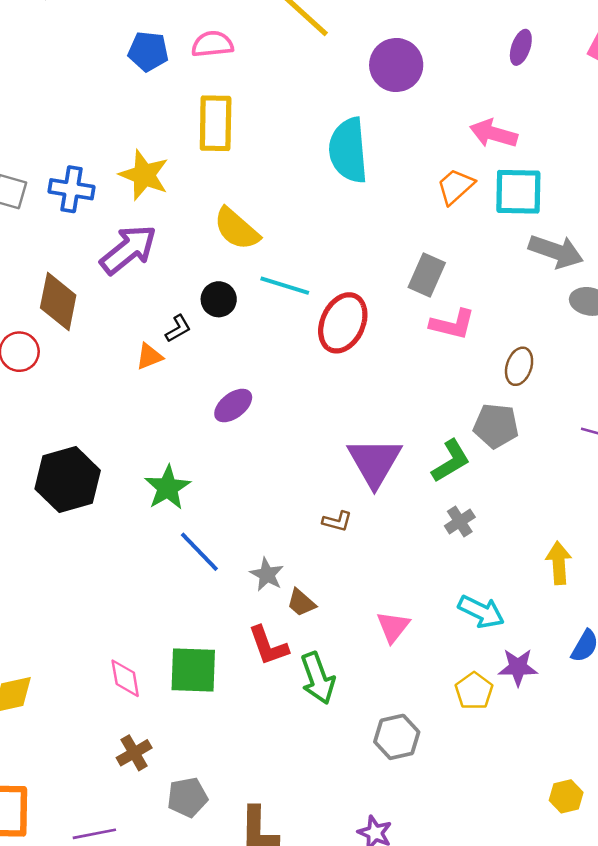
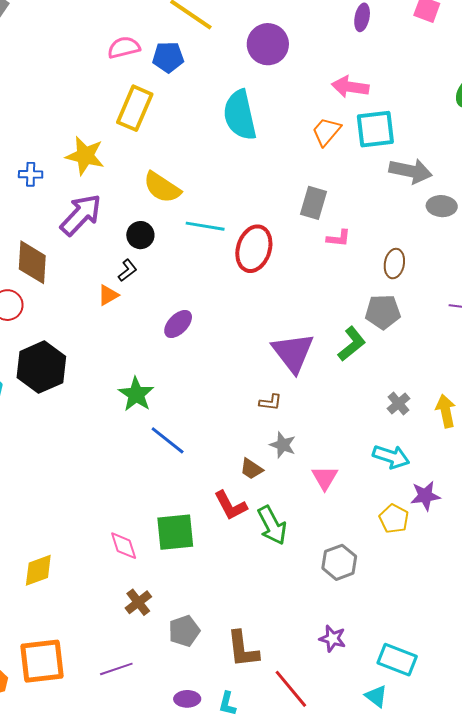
blue pentagon: (148, 51) -> (168, 57), moved
yellow rectangle: (216, 123) -> (135, 108), turned 30
blue cross: (72, 189) -> (31, 174), size x0.7
black circle: (219, 299) -> (140, 235), moved
pink L-shape: (452, 324) -> (339, 238), size x0.7
black hexagon: (68, 480) -> (41, 367), moved
gray cross: (460, 521) -> (399, 403), moved
gray star: (267, 574) -> (283, 445), moved

